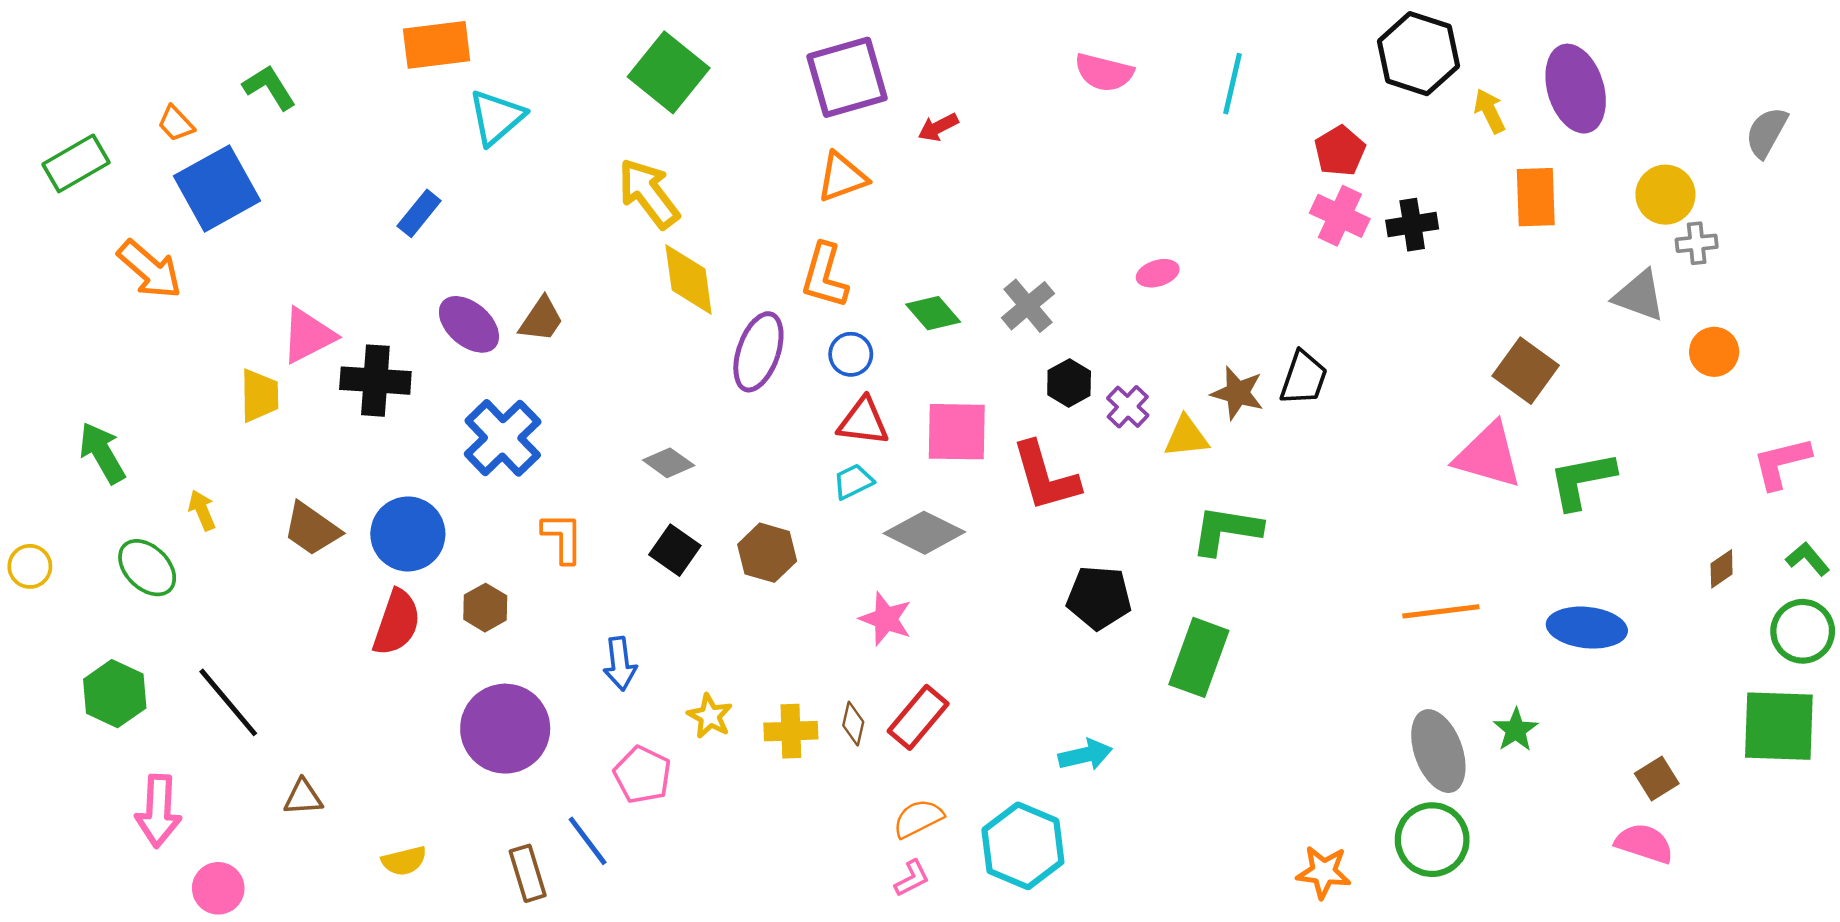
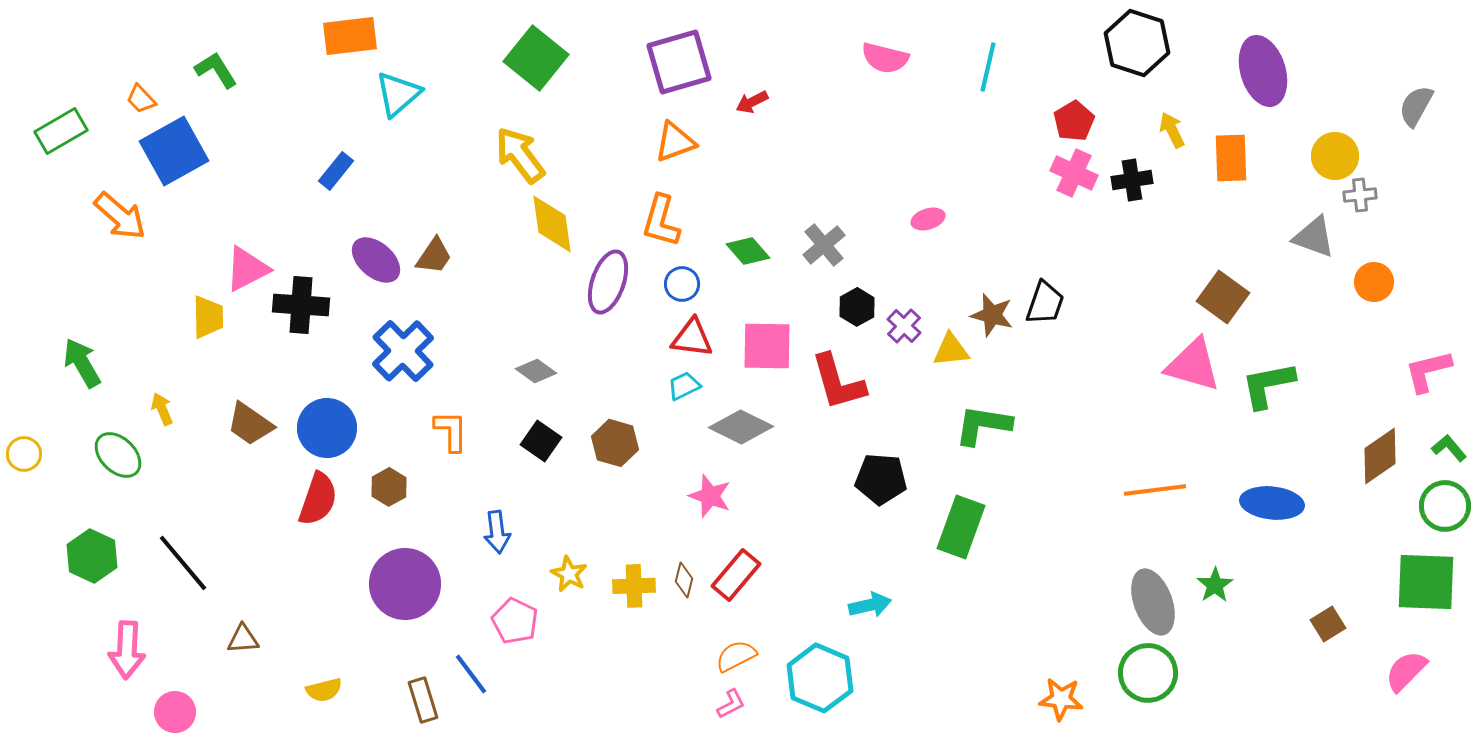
yellow arrow: (1490, 111) -> (1172, 130), moved
brown diamond: (1722, 569) -> (1380, 456), size x1.8
pink semicircle: (1644, 843) -> (1406, 671), moved, turned -63

